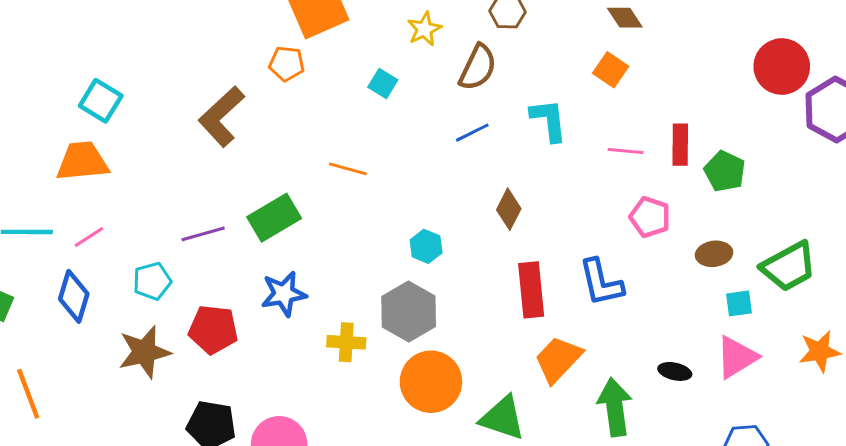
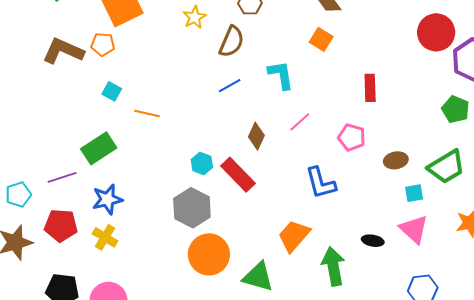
cyan square: (383, 84) -> (112, 91), moved
brown L-shape: (221, 116) -> (63, 51), moved, turned 69
pink line: (626, 151) -> (300, 122), moved, turned -45
green pentagon: (725, 171) -> (456, 109), moved
purple line: (203, 234) -> (62, 177), moved
red rectangle: (531, 290) -> (238, 175), moved, turned -36
yellow cross: (346, 342) -> (105, 237), moved, turned 30
pink triangle: (737, 357) -> (414, 229), turned -44

